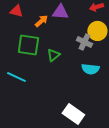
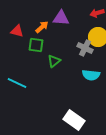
red triangle: (16, 11) -> (17, 31), moved
green square: (28, 45) -> (36, 45), moved, size x0.7

